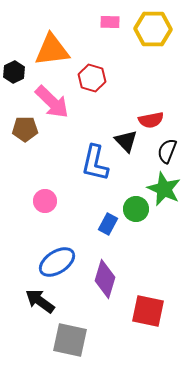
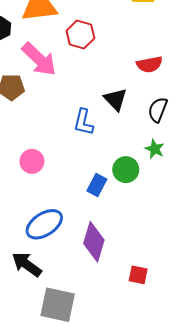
red semicircle: (151, 120) -> (149, 64), moved
blue L-shape: (95, 163) -> (83, 122), size x0.7
green star: (164, 189) -> (155, 149), size x0.6
red square: (148, 311) -> (138, 275), size x0.6

